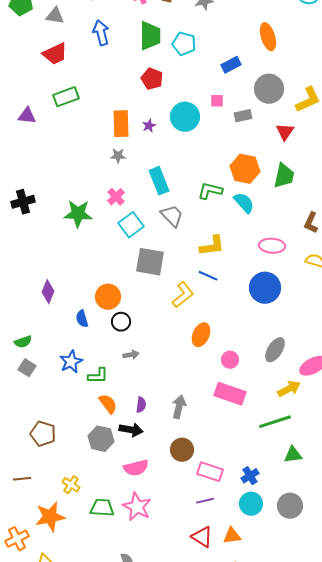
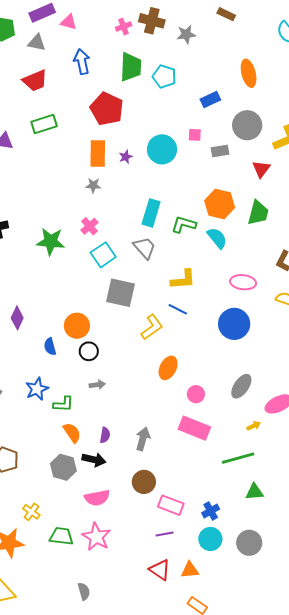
red pentagon: (152, 79) -> (107, 109), moved, size x1.5
cyan rectangle: (159, 181) -> (151, 213), moved, turned 36
yellow arrow: (289, 389) -> (254, 426), size x0.6

